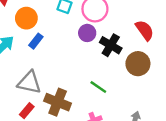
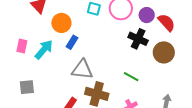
purple circle: (87, 33) -> (147, 15), moved
gray triangle: (29, 82) -> (82, 69), moved

